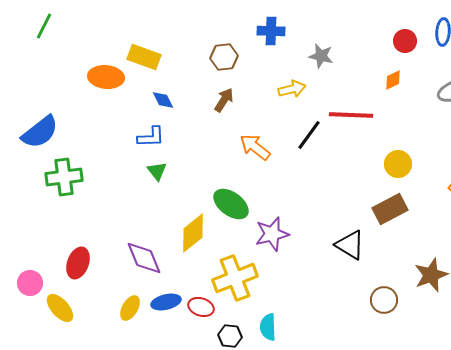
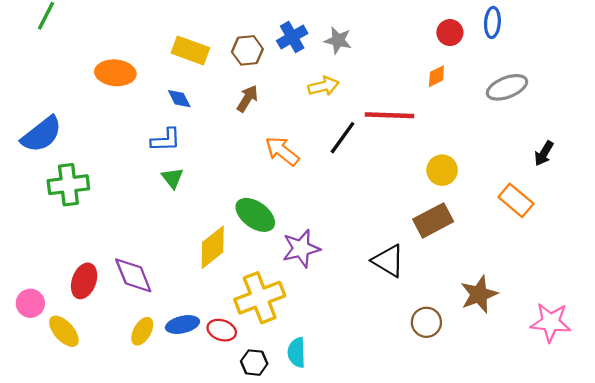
blue cross: (271, 31) -> (292, 37), moved, turned -32
gray star: (321, 56) -> (338, 40), moved
yellow rectangle: (144, 57) -> (190, 50), moved
purple diamond: (144, 258) -> (133, 275), moved

